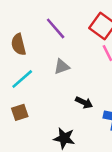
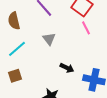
gray triangle: (62, 67) -> (49, 39), turned -48

